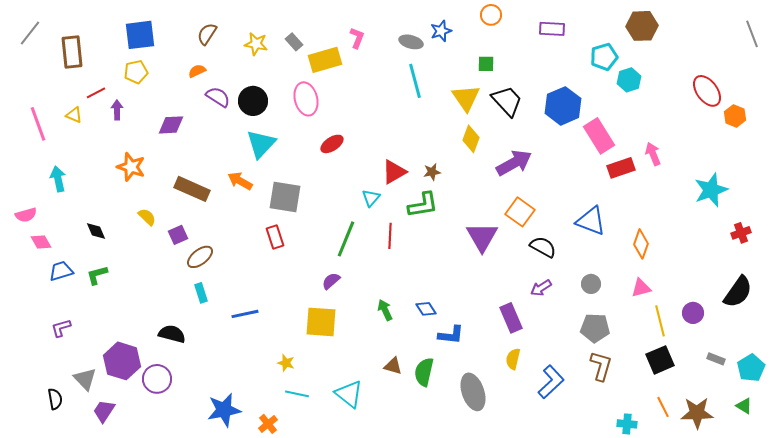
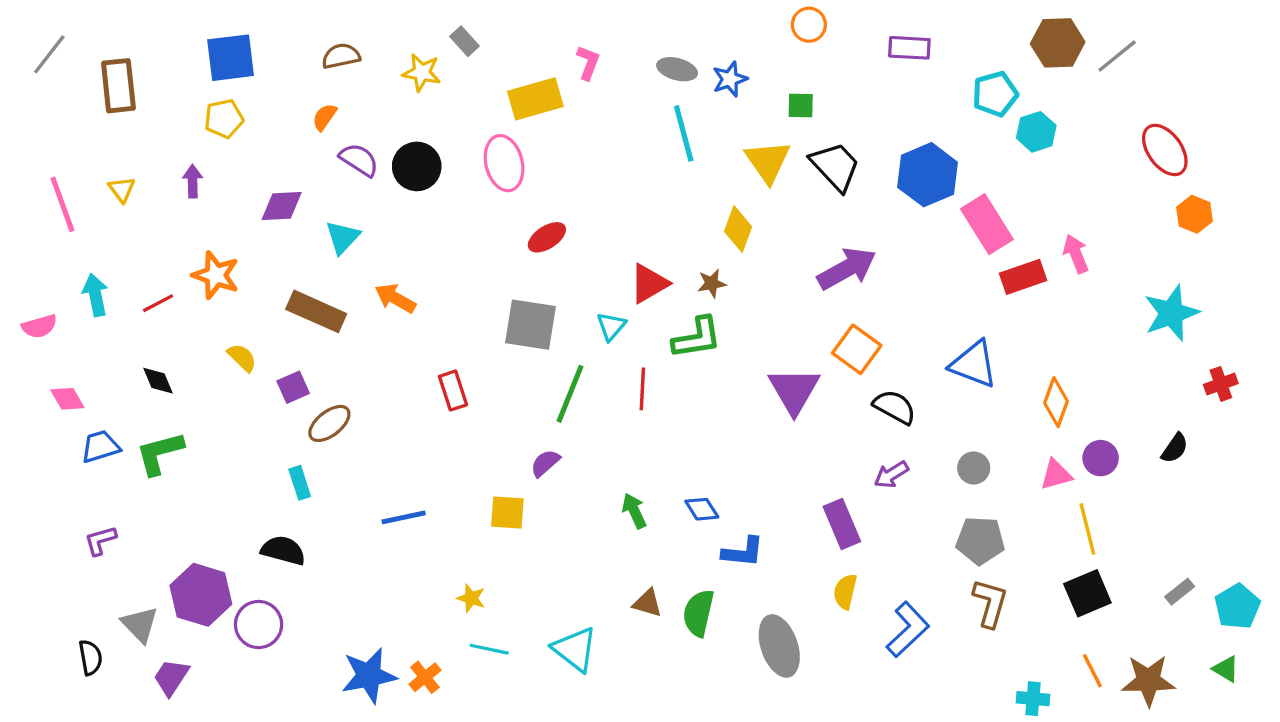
blue star: (441, 31) -> (730, 79), moved
brown semicircle: (207, 34) -> (341, 56), turned 45
gray line: (752, 34) -> (1117, 56), moved, turned 72
gray rectangle: (294, 42) -> (465, 41), moved
orange semicircle: (197, 71) -> (324, 117), turned -30
red line: (96, 93) -> (158, 303), moved
yellow triangle: (74, 115) -> (122, 189), turned 30
orange hexagon: (735, 116) -> (1194, 214), moved
yellow diamond: (471, 139) -> (738, 229), moved
cyan triangle: (261, 144) -> (343, 237), moved, size x0.7
gray square: (285, 197) -> (530, 325), moved
pink semicircle: (26, 215) -> (39, 326), moved
green L-shape: (97, 275) -> (160, 453), size x1.4
black semicircle: (738, 292) -> (1175, 448), moved, size x0.6
cyan rectangle: (201, 293) -> (300, 483), moved
purple circle: (693, 313) -> (1101, 458), moved
yellow square: (321, 322) -> (507, 512), moved, size x0.7
gray rectangle: (716, 359) -> (1180, 592), turned -60
orange cross: (268, 424) -> (425, 677), moved

